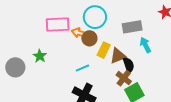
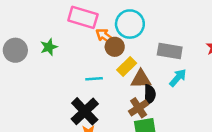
cyan arrow: (145, 45) -> (178, 78), turned 49

